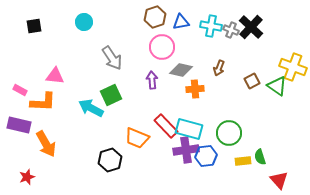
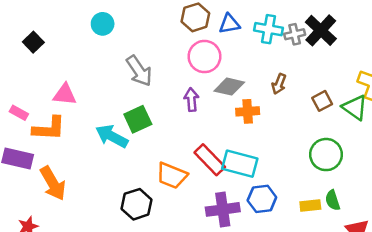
black square: (34, 26) -> (33, 42), moved, turned -35
gray cross: (231, 30) -> (295, 34), turned -35
green circle: (229, 133) -> (326, 155), moved
purple cross: (186, 150) -> (223, 209), moved

